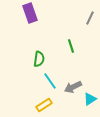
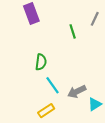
green line: (71, 46) -> (73, 31), moved

